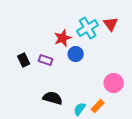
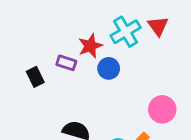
purple rectangle: (46, 60) -> (66, 63), moved

